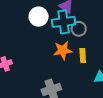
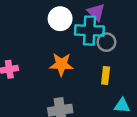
orange star: (63, 50) -> (61, 64), moved

